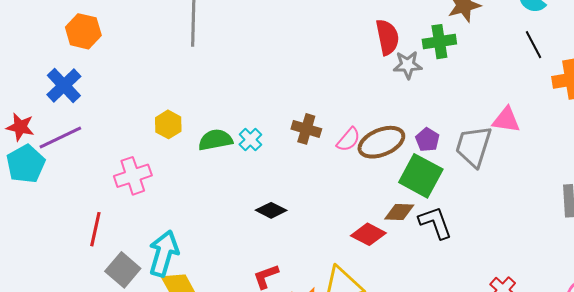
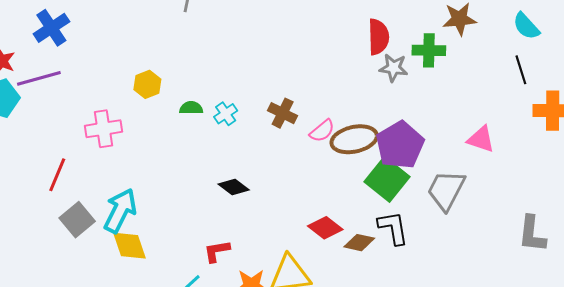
green semicircle: (215, 140) -> (191, 108), size x0.7
purple pentagon: (427, 140) -> (400, 145), size x2.0
gray trapezoid: (474, 146) -> (446, 190), moved
brown diamond: (399, 212) -> (359, 243), moved

